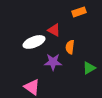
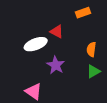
orange semicircle: (70, 47) -> (91, 49), moved
purple star: (53, 62) -> (56, 65), turned 30

